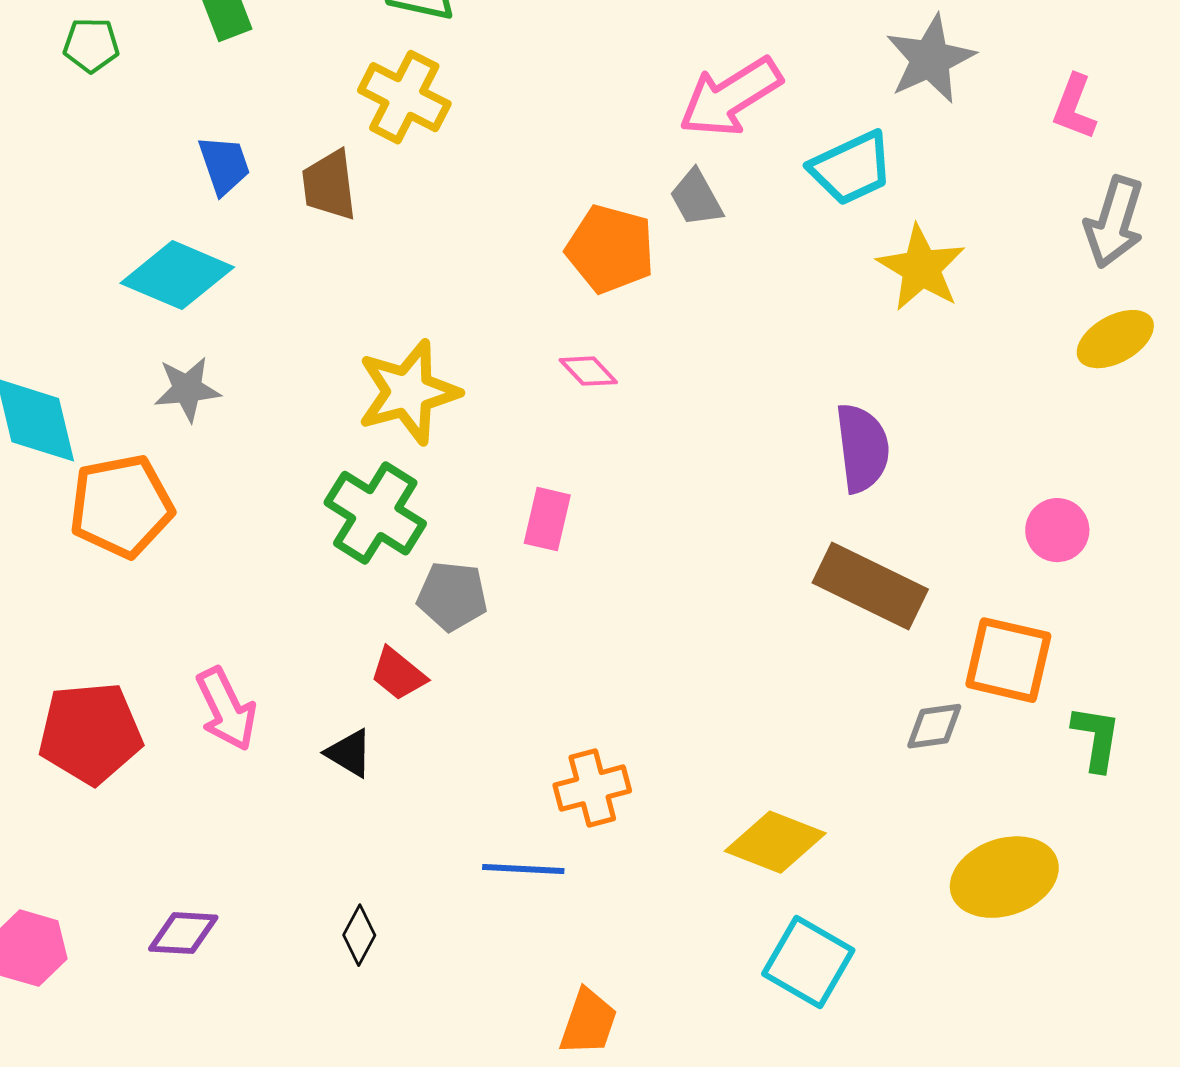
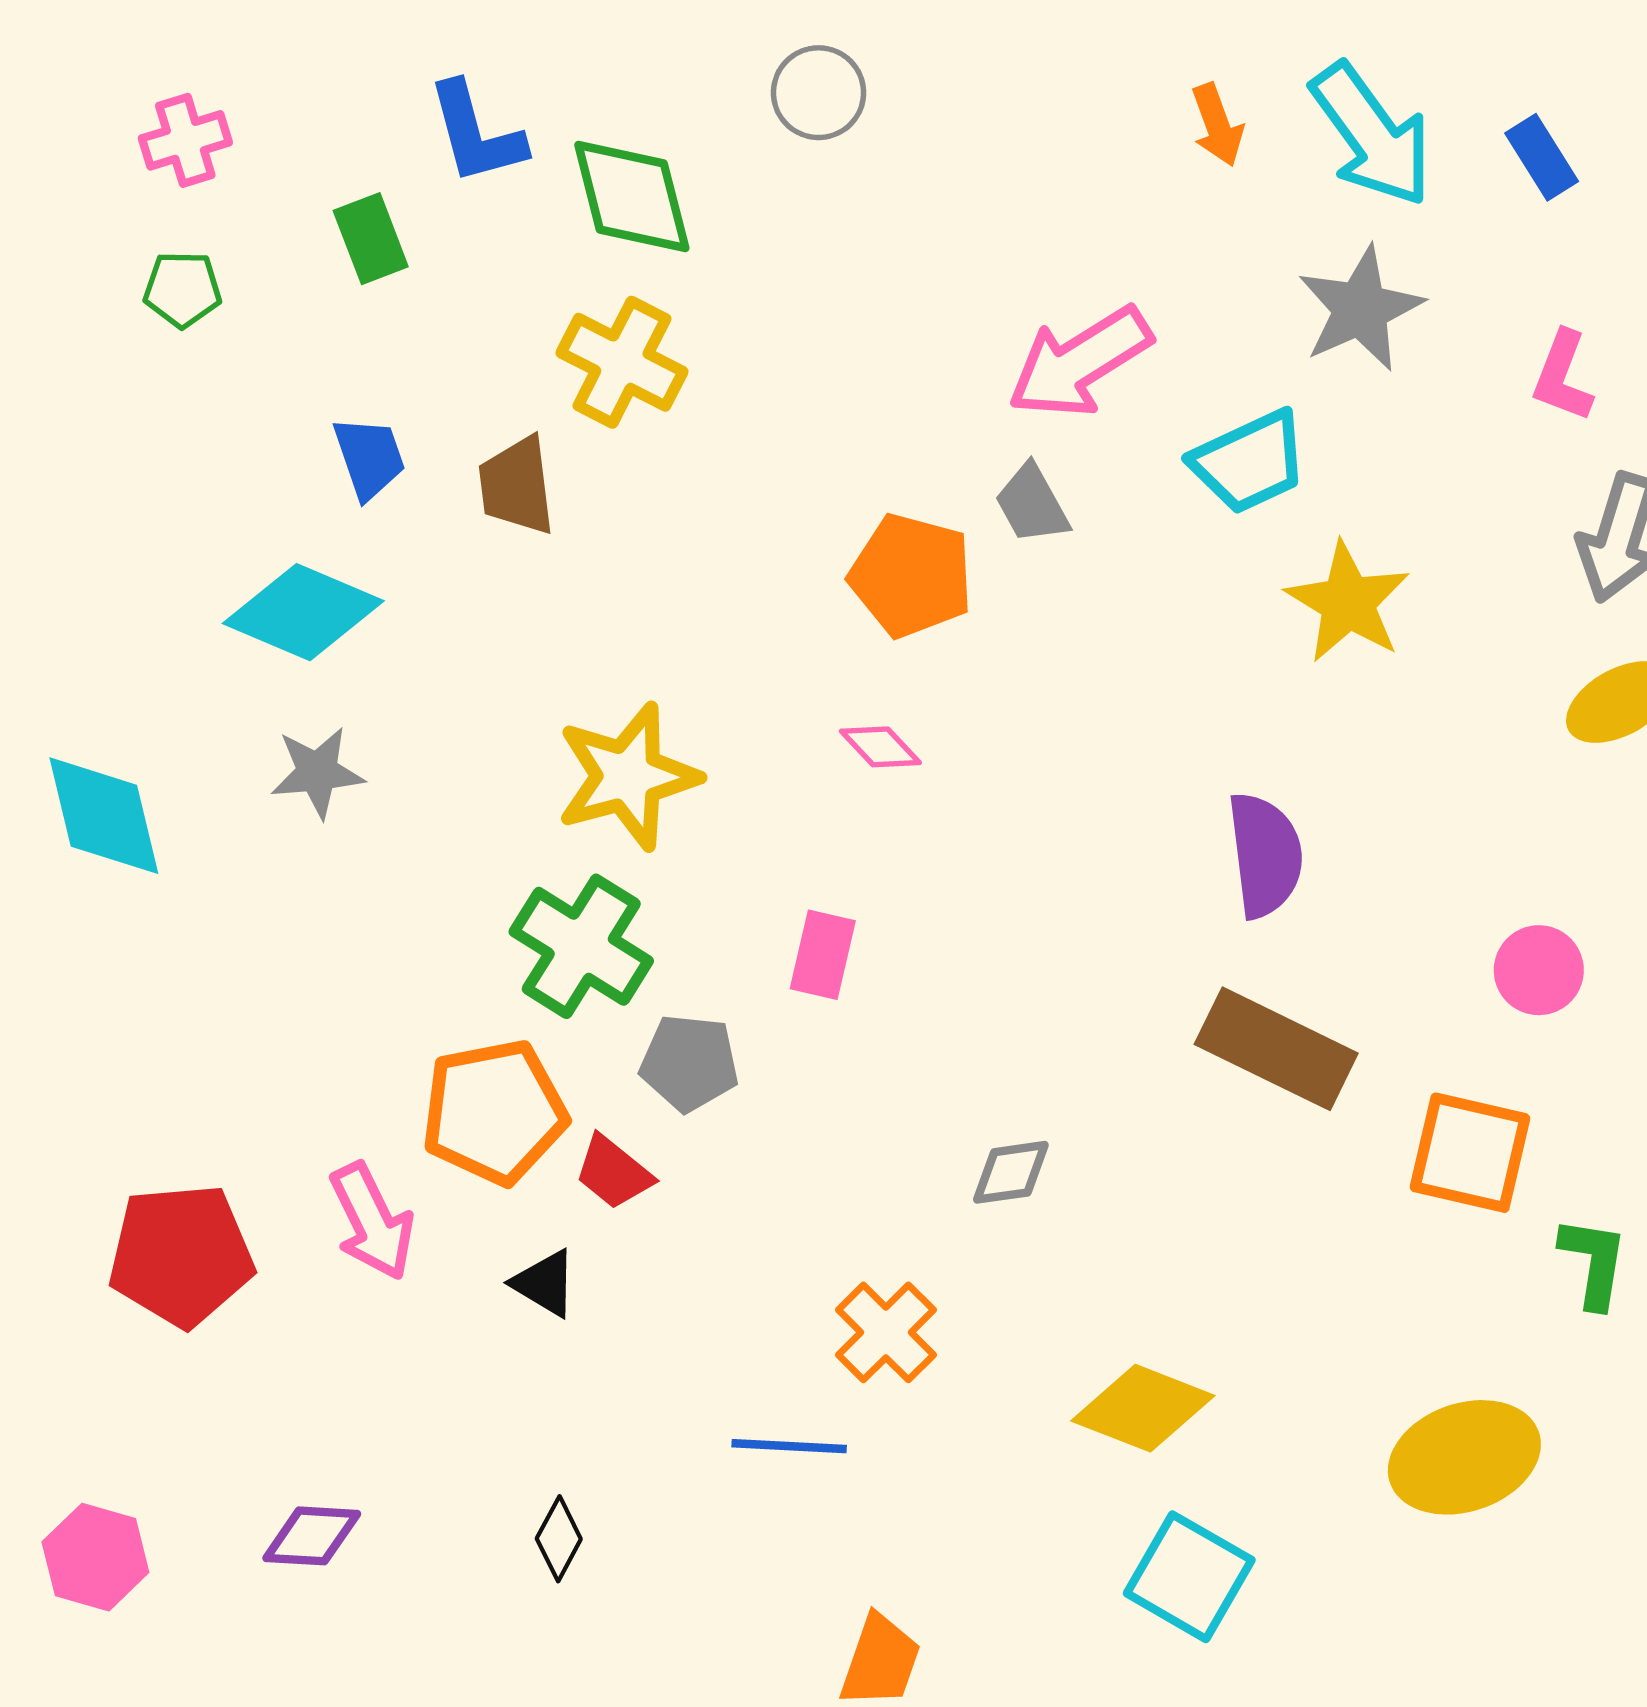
orange pentagon: (121, 506) -> (494, 1112), moved
gray diamond: (934, 726) -> (1011, 1172), moved
orange cross: (592, 788) -> (886, 1332), turned -30

